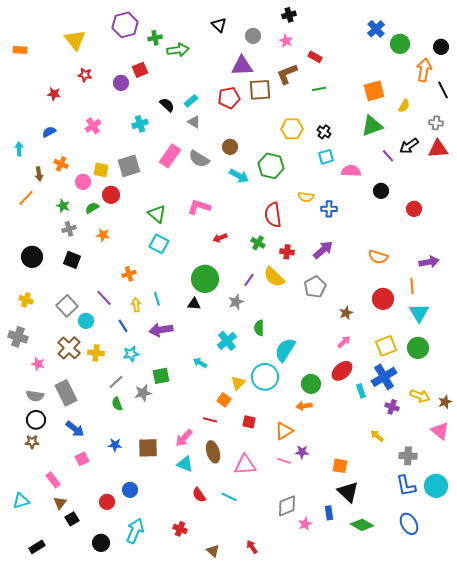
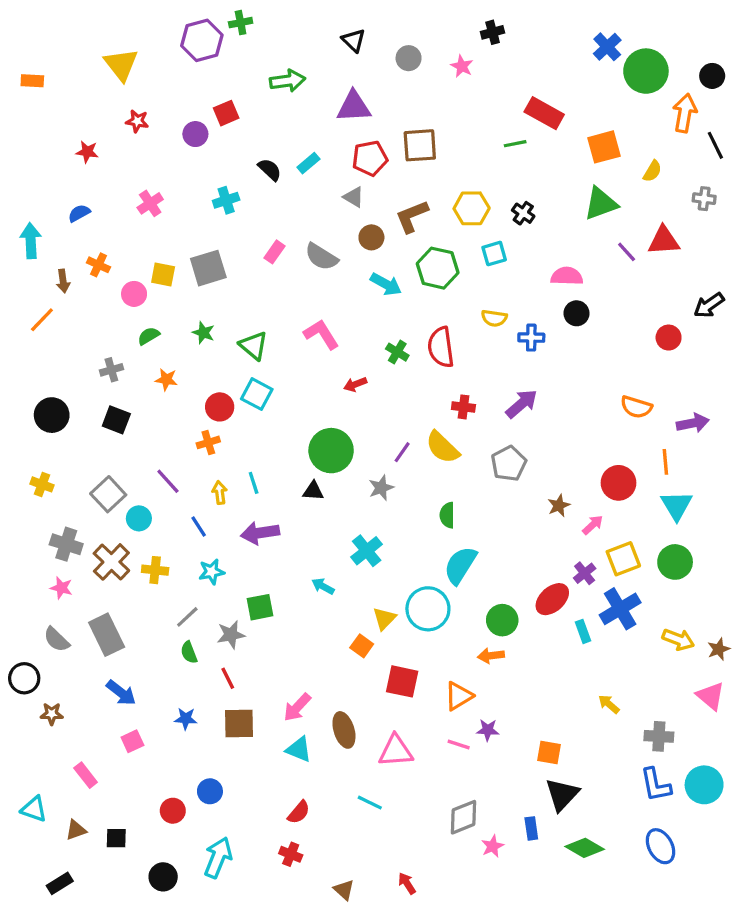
black cross: (289, 15) -> (493, 32), moved
green cross: (155, 38) -> (241, 23), moved
green circle: (400, 44) -> (646, 71), size x1.4
red rectangle: (315, 57) -> (544, 113), moved, size x1.6
purple triangle: (242, 66) -> (354, 107), moved
brown L-shape: (287, 74) -> (412, 216), moved
gray triangle: (194, 122) -> (354, 197), moved
black arrow: (409, 146) -> (709, 305), moved
cyan arrow: (19, 149) -> (31, 241), size x1.5
red triangle: (438, 149) -> (664, 241), moved
pink rectangle: (170, 156) -> (275, 252), size x0.6
cyan square: (326, 157) -> (494, 254), moved
black circle: (381, 191) -> (577, 313), moved
red circle: (111, 195) -> (220, 407), moved
green star: (63, 206) -> (203, 333), moved
pink L-shape: (199, 207) -> (321, 334), turned 40
green cross: (258, 243) -> (397, 352), moved
orange semicircle: (378, 257) -> (636, 407), moved
green semicircle: (259, 328) -> (447, 515), moved
gray cross: (18, 337) -> (66, 544), moved
pink arrow: (344, 342) -> (593, 525), moved
gray semicircle: (35, 396) -> (57, 640), turned 36
purple cross: (392, 407) -> (585, 573), moved, turned 32
black circle: (36, 420) -> (24, 678), moved
red line: (210, 420) -> (228, 678), moved, turned 48
red square: (249, 422) -> (402, 681), size x1.5
black triangle: (348, 492) -> (562, 795), turned 30
red semicircle: (199, 495) -> (299, 812), moved, turned -105
cyan triangle: (21, 501) -> (34, 809), turned 36
brown triangle: (60, 503) -> (76, 830), moved, turned 32
black square: (72, 519) -> (116, 838), turned 32

